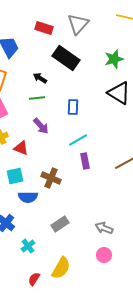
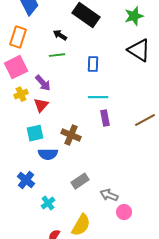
purple arrow: (41, 126) -> (43, 83), moved
cyan line: (78, 140) -> (98, 97), turned 30
red triangle: (21, 148) -> (41, 105), turned 49
gray arrow: (104, 228) -> (109, 195), moved

